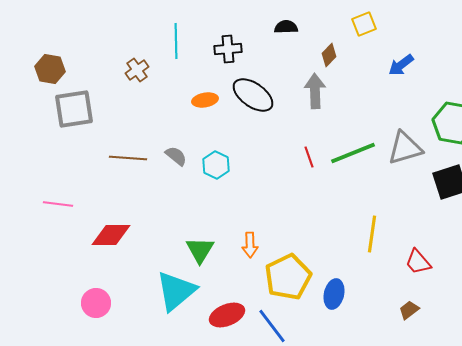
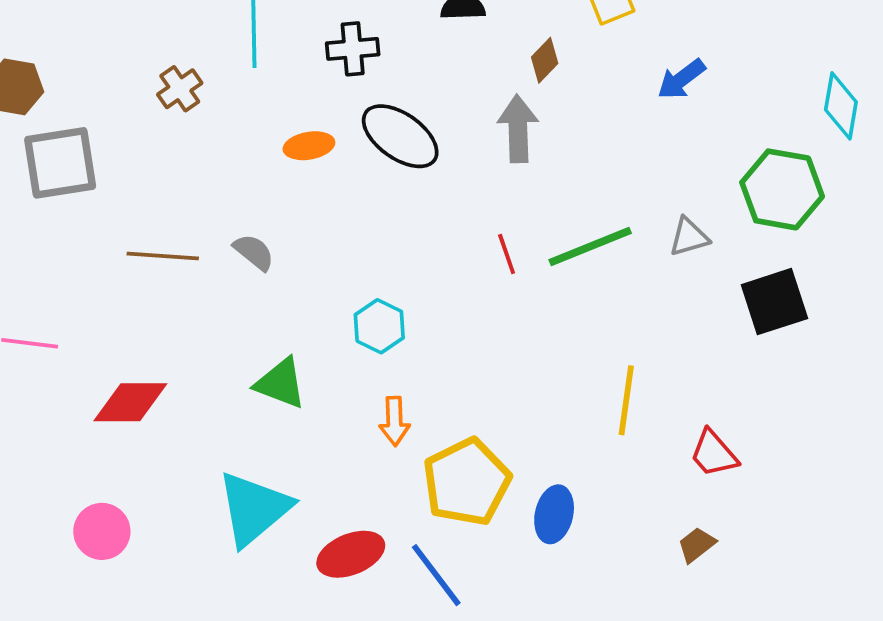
gray triangle: (405, 148) -> (689, 237), size x0.6
cyan hexagon: (216, 165) -> (379, 326), moved
green triangle: (200, 250) -> (280, 383), moved, turned -40

